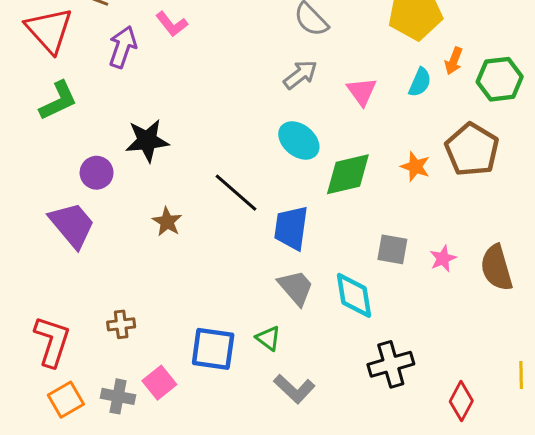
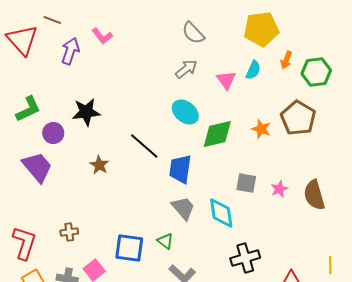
cyan semicircle: (420, 82) -> (253, 70), moved
green L-shape: (58, 101) -> (28, 109), moved

